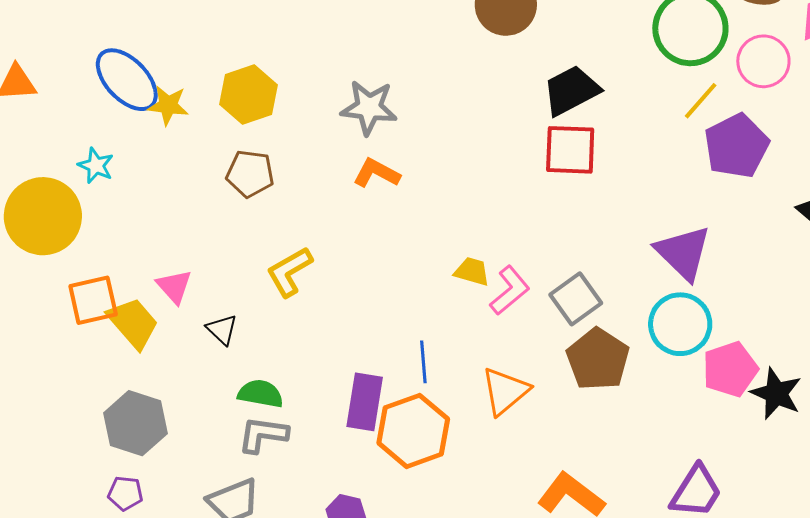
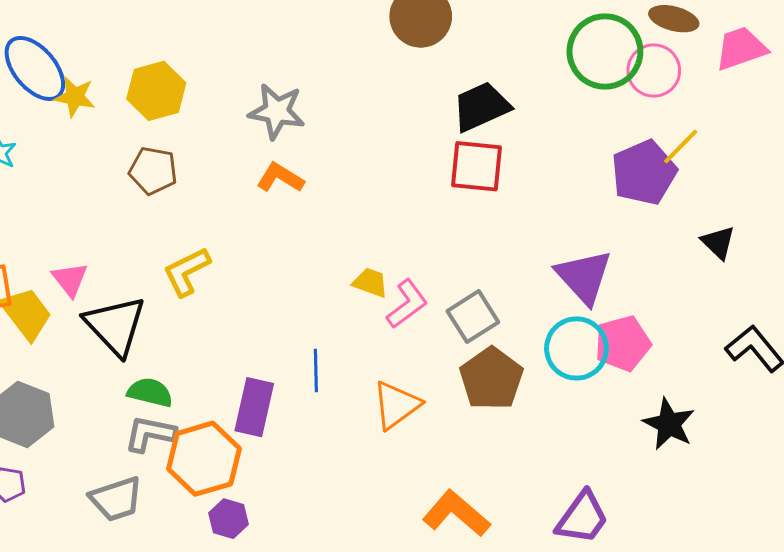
pink circle: (763, 61) -> (654, 71), moved
yellow line: (701, 101) -> (681, 147), moved
black triangle: (222, 330) -> (115, 326), size x2.0
pink pentagon: (730, 369) -> (623, 343), moved
orange hexagon: (413, 431) -> (204, 459), moved

